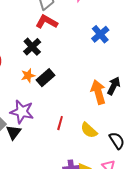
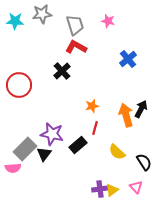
orange star: (28, 76) -> (92, 106), moved
black rectangle: (46, 78) -> (78, 145), moved
red line: (60, 123) -> (95, 128), moved

